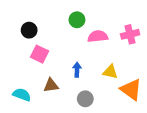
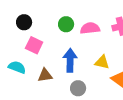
green circle: (77, 20) -> (66, 24), moved
blue arrow: (77, 70) -> (70, 60), size x1.6
cyan semicircle: (22, 95) -> (17, 67), moved

